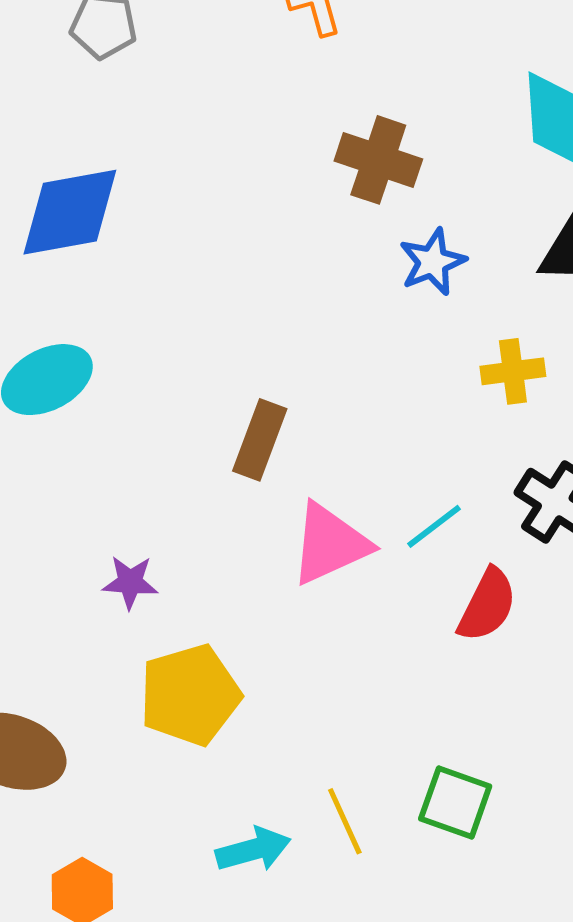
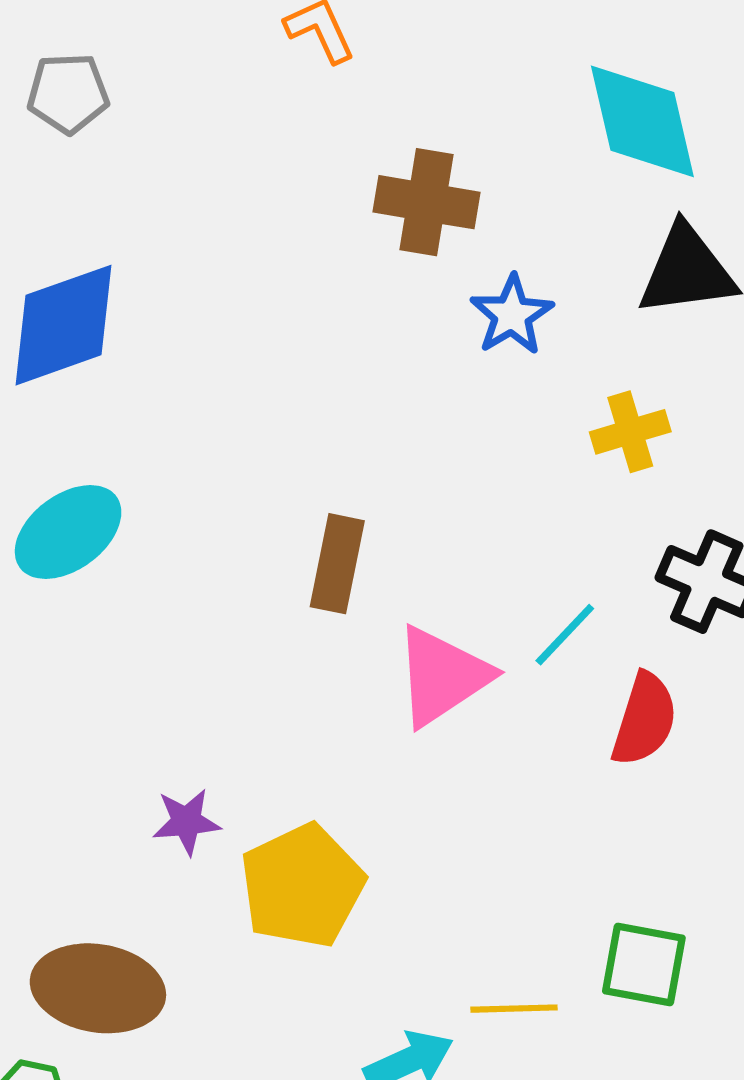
purple star: (130, 582) -> (186, 822), moved
yellow line: (345, 821) -> (514, 1009), turned -58

